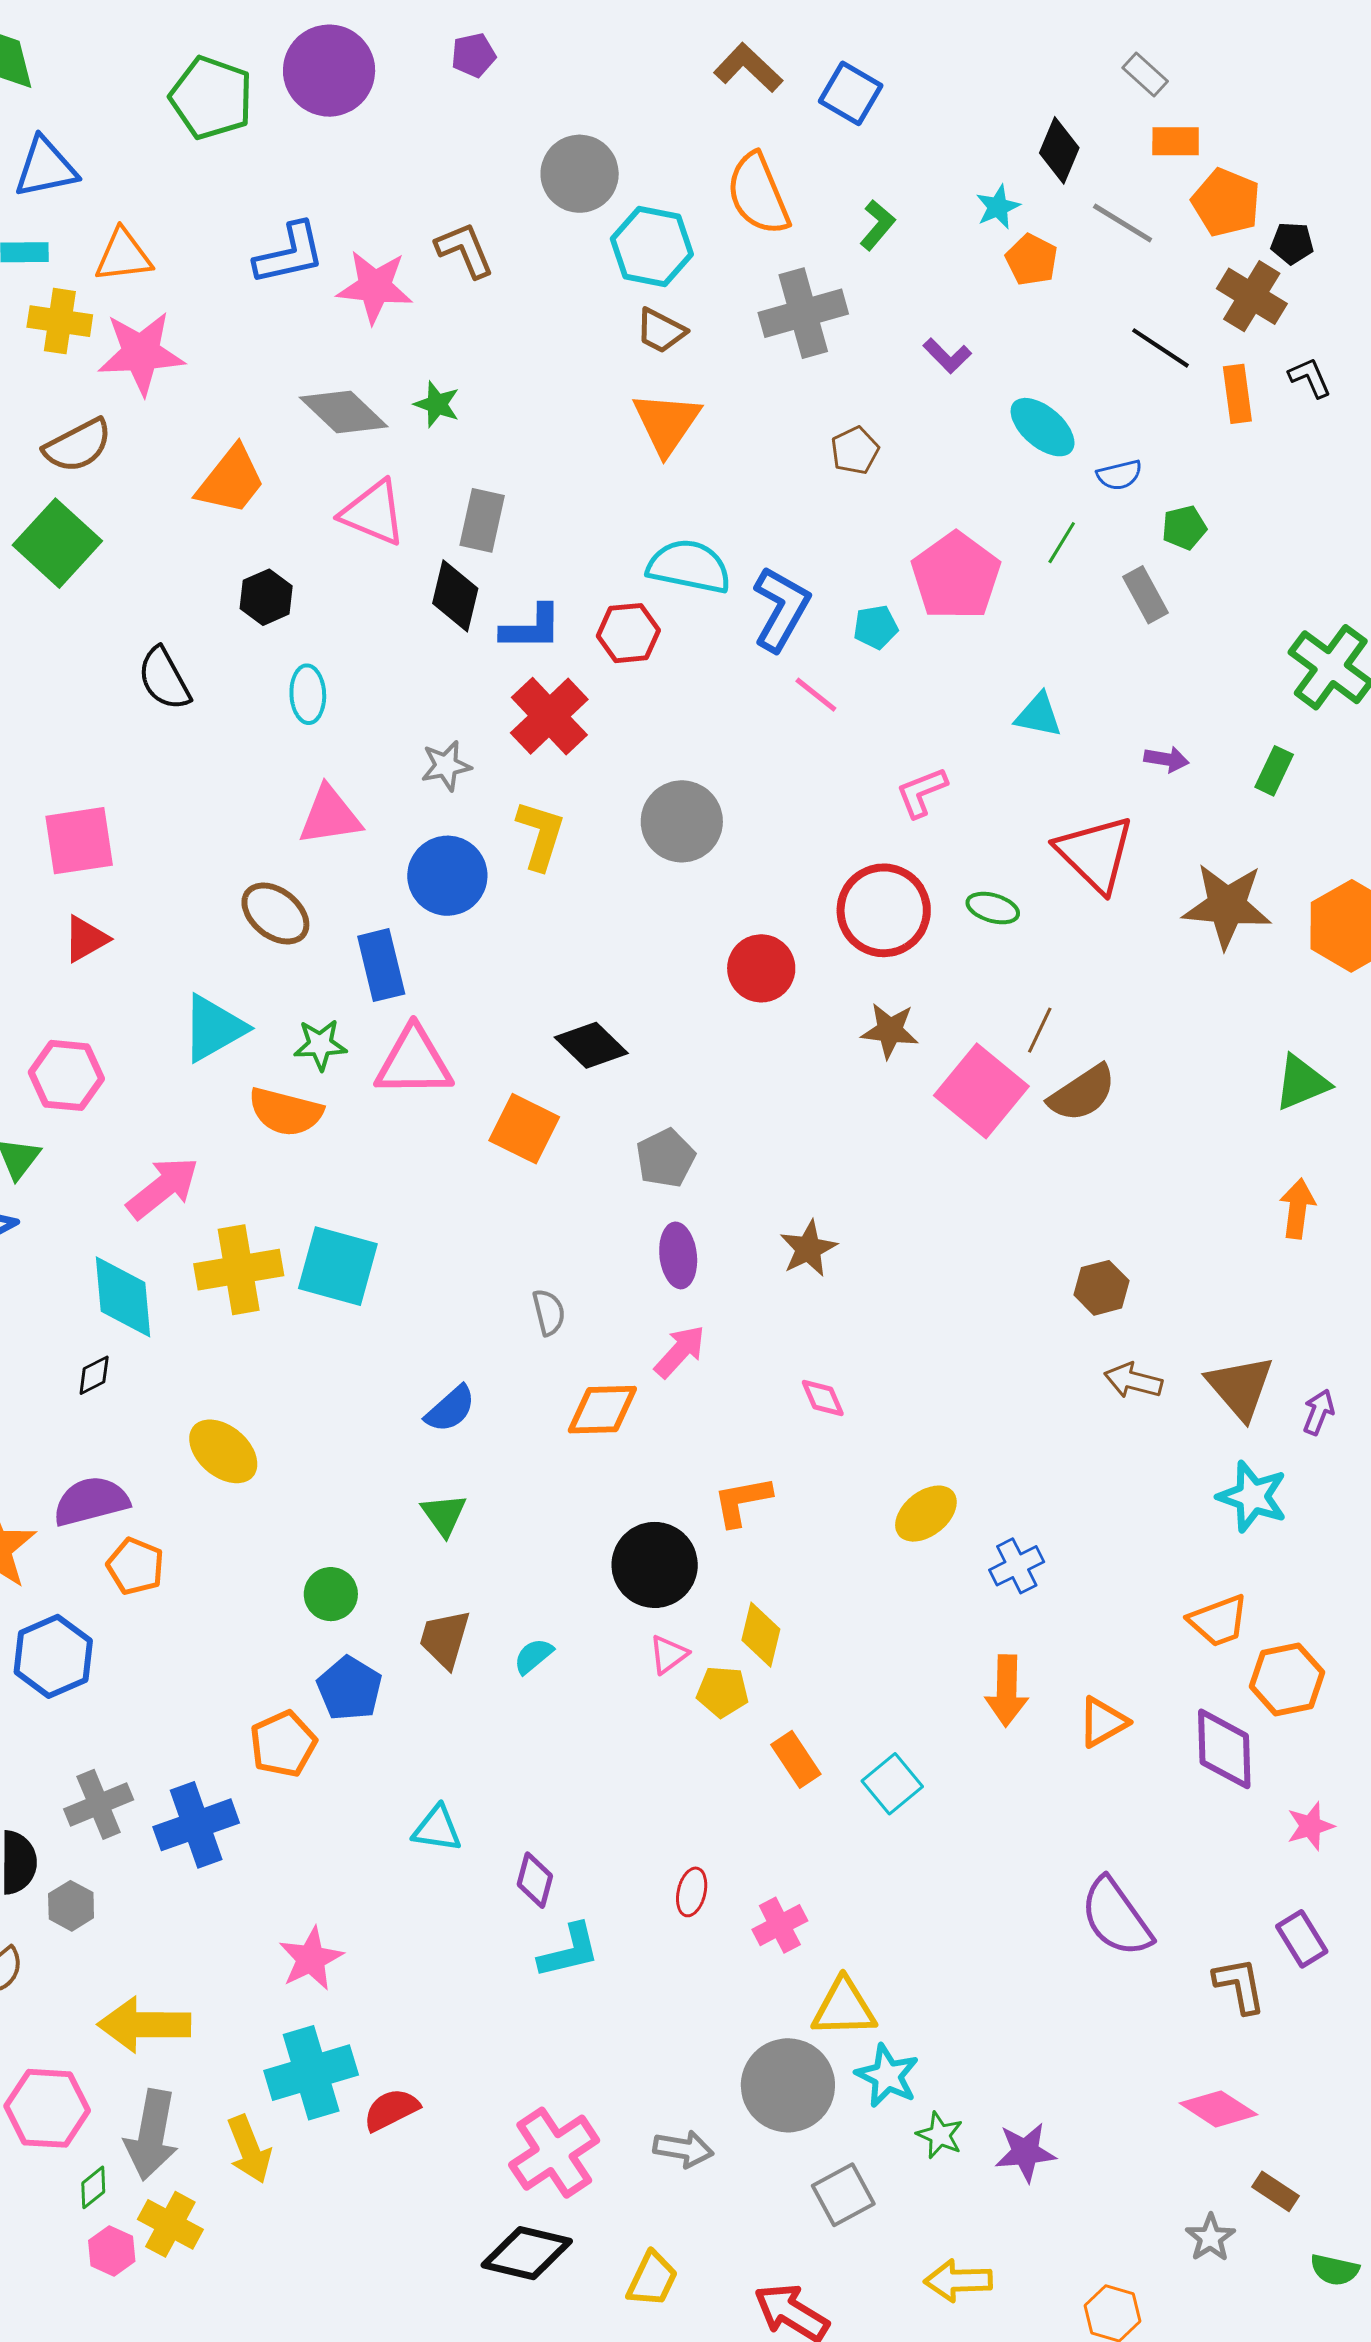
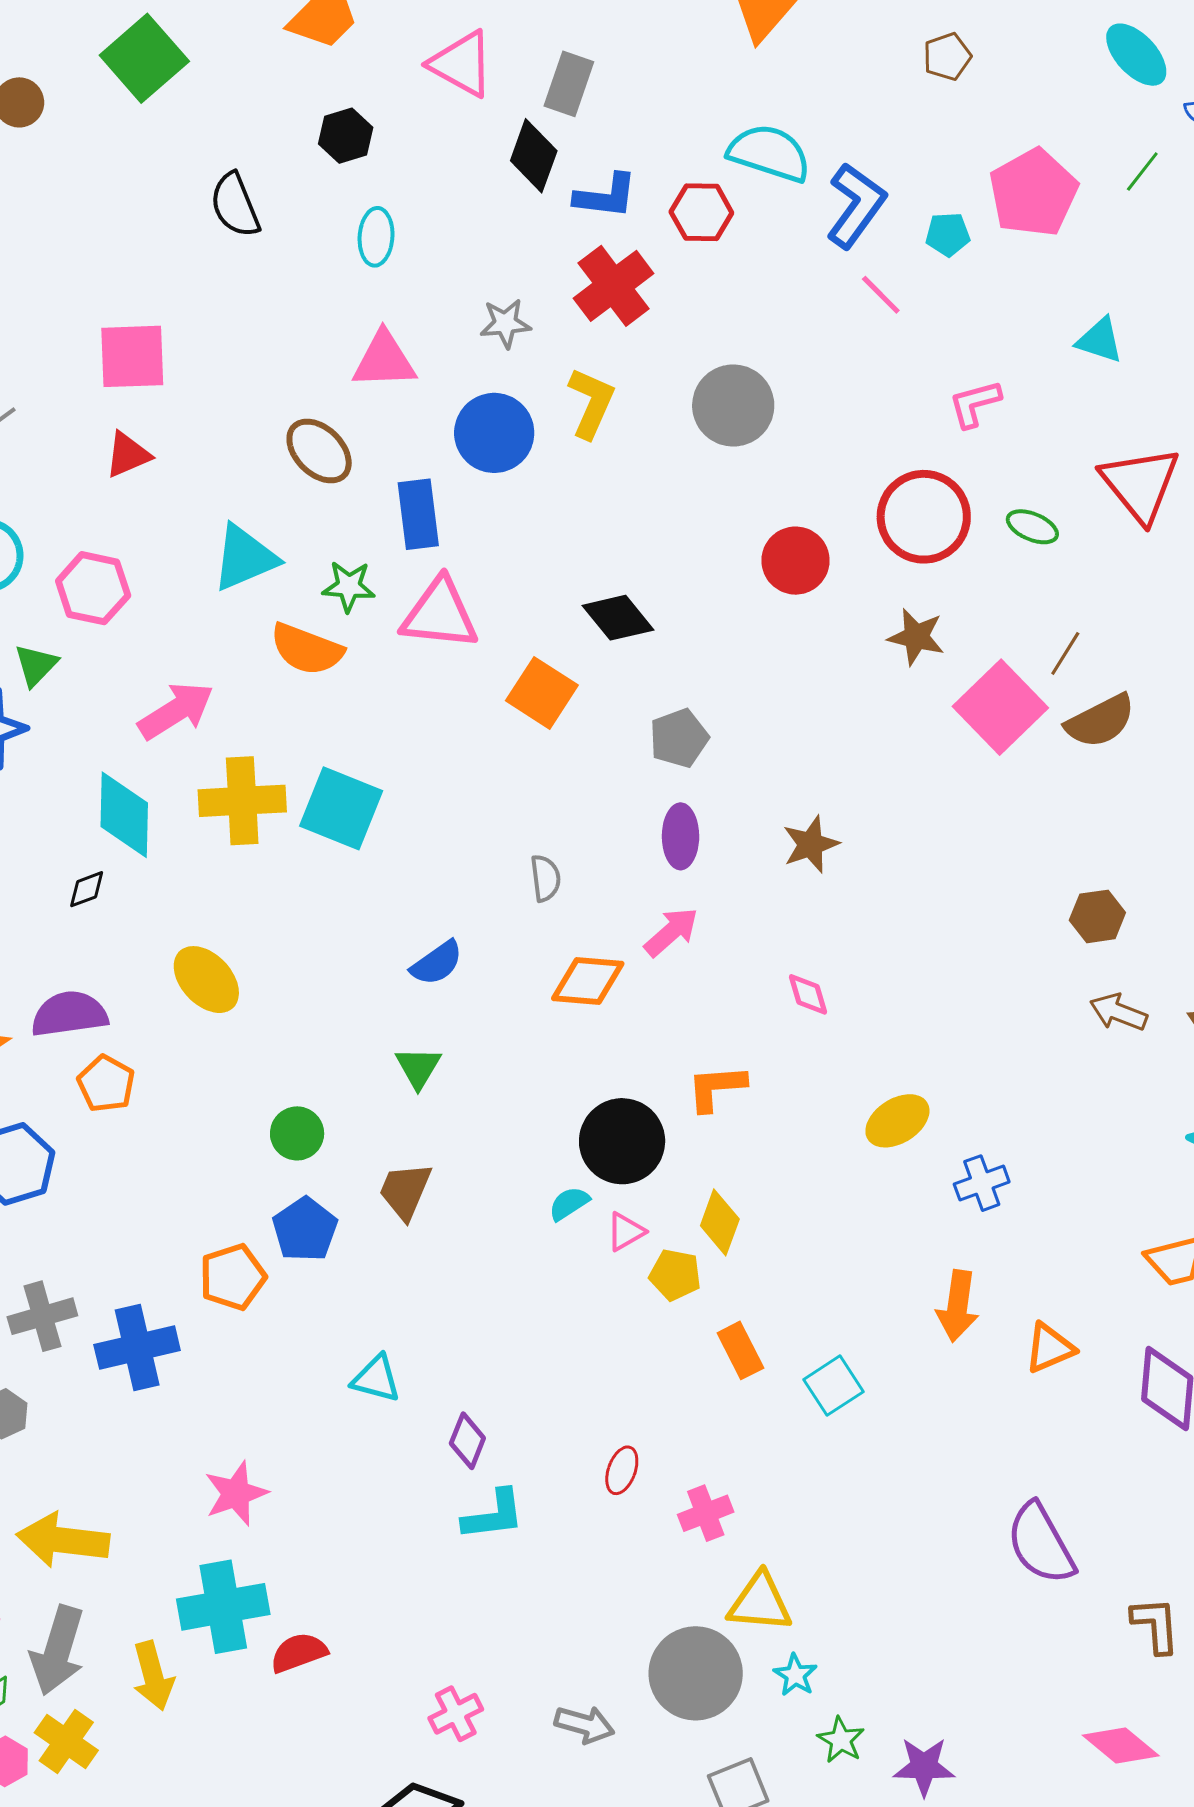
cyan semicircle: (533, 1656) -> (569, 1203), moved
cyan star: (887, 2076) -> (795, 1675), size x0.7
pink cross: (554, 2153) -> (456, 1714), size x0.6

